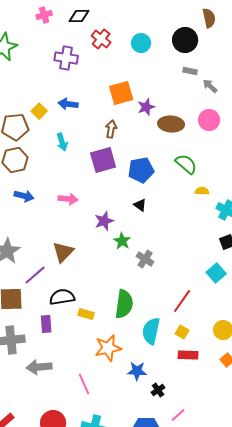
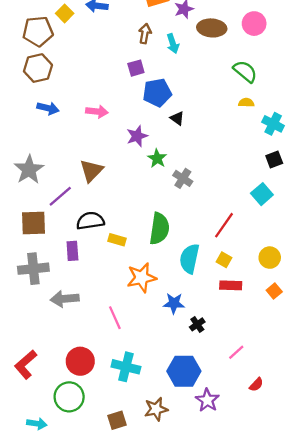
cyan arrow: (62, 142) -> (173, 44), moved
purple square: (103, 160) -> (136, 68), size x0.6
green semicircle: (186, 164) -> (245, 71), moved
blue pentagon: (141, 170) -> (157, 93), moved
pink line: (178, 415) -> (236, 352), moved

